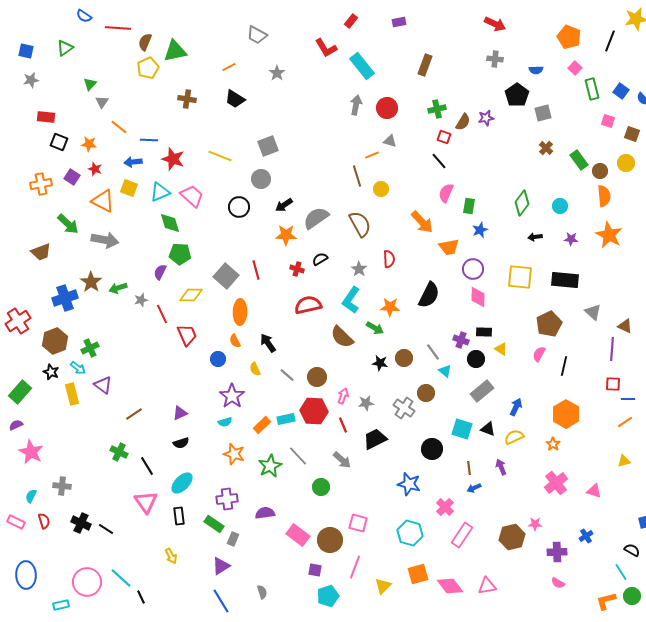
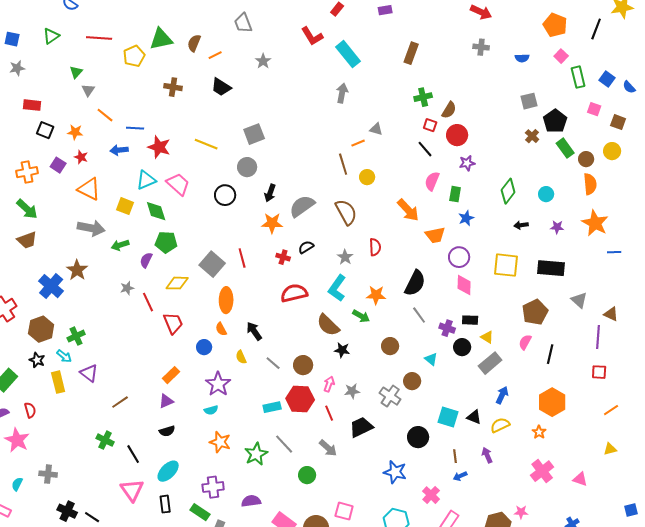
red line: (118, 28) -> (99, 38), moved
gray trapezoid: (257, 35) -> (243, 23), turned 40
brown semicircle: (145, 42) -> (194, 43), moved
black pentagon: (517, 95) -> (555, 121), moved
red circle: (387, 108) -> (457, 135), moved
purple star: (486, 118) -> (467, 163), moved
yellow square: (129, 188) -> (125, 206), moved
black arrow: (284, 205) -> (270, 193), turned -36
green arrow: (68, 224) -> (27, 209), moved
green arrow: (118, 288) -> (120, 245), moved
blue cross: (65, 298) -> (51, 286), turned -30
gray line: (433, 352) -> (419, 315), moved
black star: (380, 363) -> (342, 350), moved
gray rectangle: (482, 391) -> (490, 363), moved
blue line: (628, 399) -> (614, 252), moved
orange rectangle: (262, 425) -> (171, 375), moved
red semicircle: (44, 521) -> (30, 410), moved

